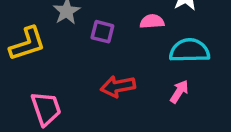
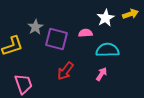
purple square: (102, 32) -> (56, 39), size x1.6
red arrow: (118, 86) -> (65, 71), turned -42

